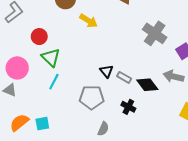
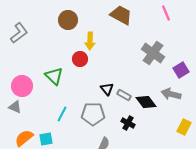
yellow arrow: (89, 21) -> (90, 41), turned 60
red circle: (39, 37) -> (80, 59), moved
cyan line: (54, 82) -> (62, 114), moved

